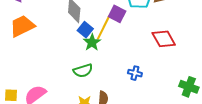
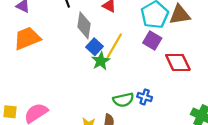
purple square: (117, 14) -> (152, 40), moved
green semicircle: (83, 71) -> (123, 100), moved

